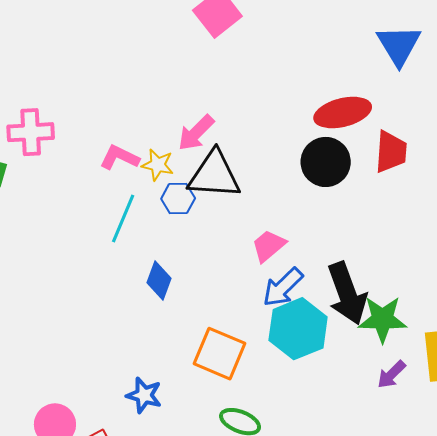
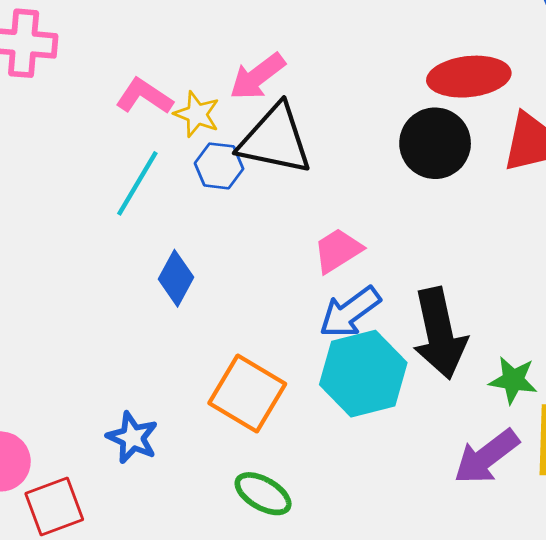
green star: (382, 319) -> (513, 380), moved, size x0.7
purple arrow: (391, 374) -> (486, 457), size x1.5

